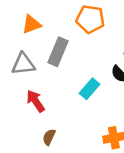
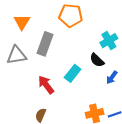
orange triangle: (31, 24) -> (22, 22), turned -36
red arrow: (36, 101) -> (46, 85), moved

